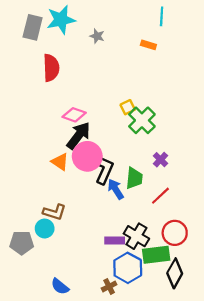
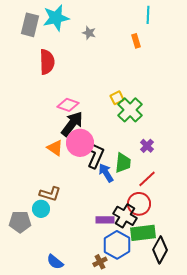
orange rectangle: (148, 45) -> (136, 41), turned 56
red circle: (175, 233) -> (139, 204), moved

